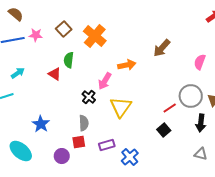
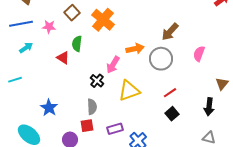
pink star: (36, 35) -> (49, 27), moved
pink semicircle: (200, 62) -> (199, 54), moved
cyan arrow: (18, 73) -> (26, 48), moved
gray circle: (191, 96) -> (161, 59), moved
yellow triangle: (121, 107) -> (129, 91), turned 35
red line: (170, 108) -> (170, 93), moved

